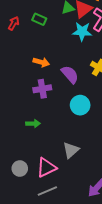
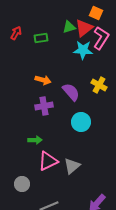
green rectangle: (39, 19) -> (41, 38), turned -32
red arrow: (14, 23) -> (16, 33), moved
pink triangle: (46, 167) -> (48, 161), moved

